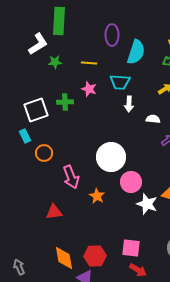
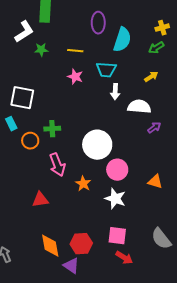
green cross: (65, 102) -> (52, 129), moved
white square: (36, 110) -> (22, 98), turned 30
white semicircle: (153, 119) -> (139, 107), size x1.6
white star: (147, 204) -> (115, 199), moved

